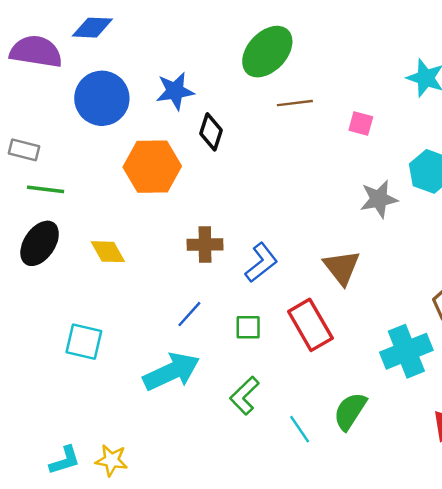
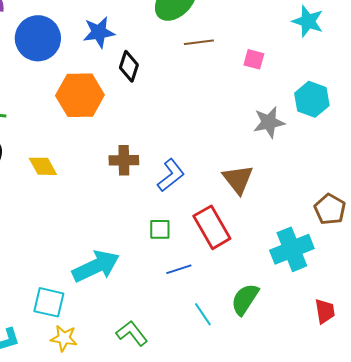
blue line: (189, 314) -> (179, 269), moved, turned 30
cyan square: (84, 342) -> (49, 302), moved
green L-shape: (245, 396) -> (132, 333), moved, turned 96
yellow star: (111, 460) -> (64, 338), moved

